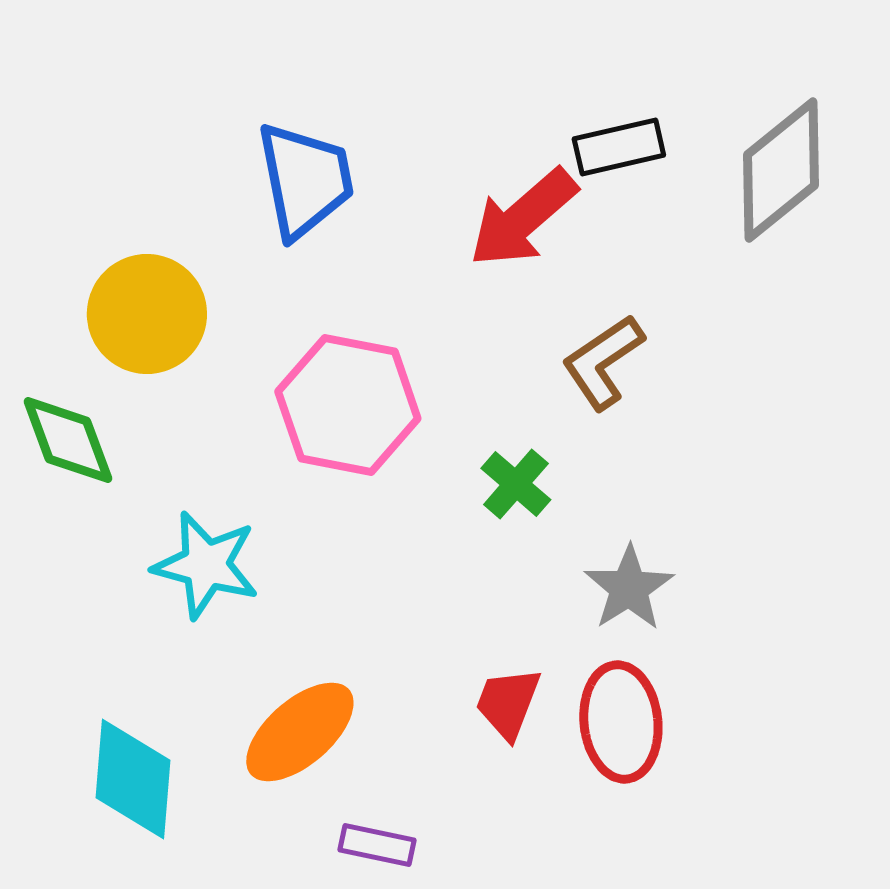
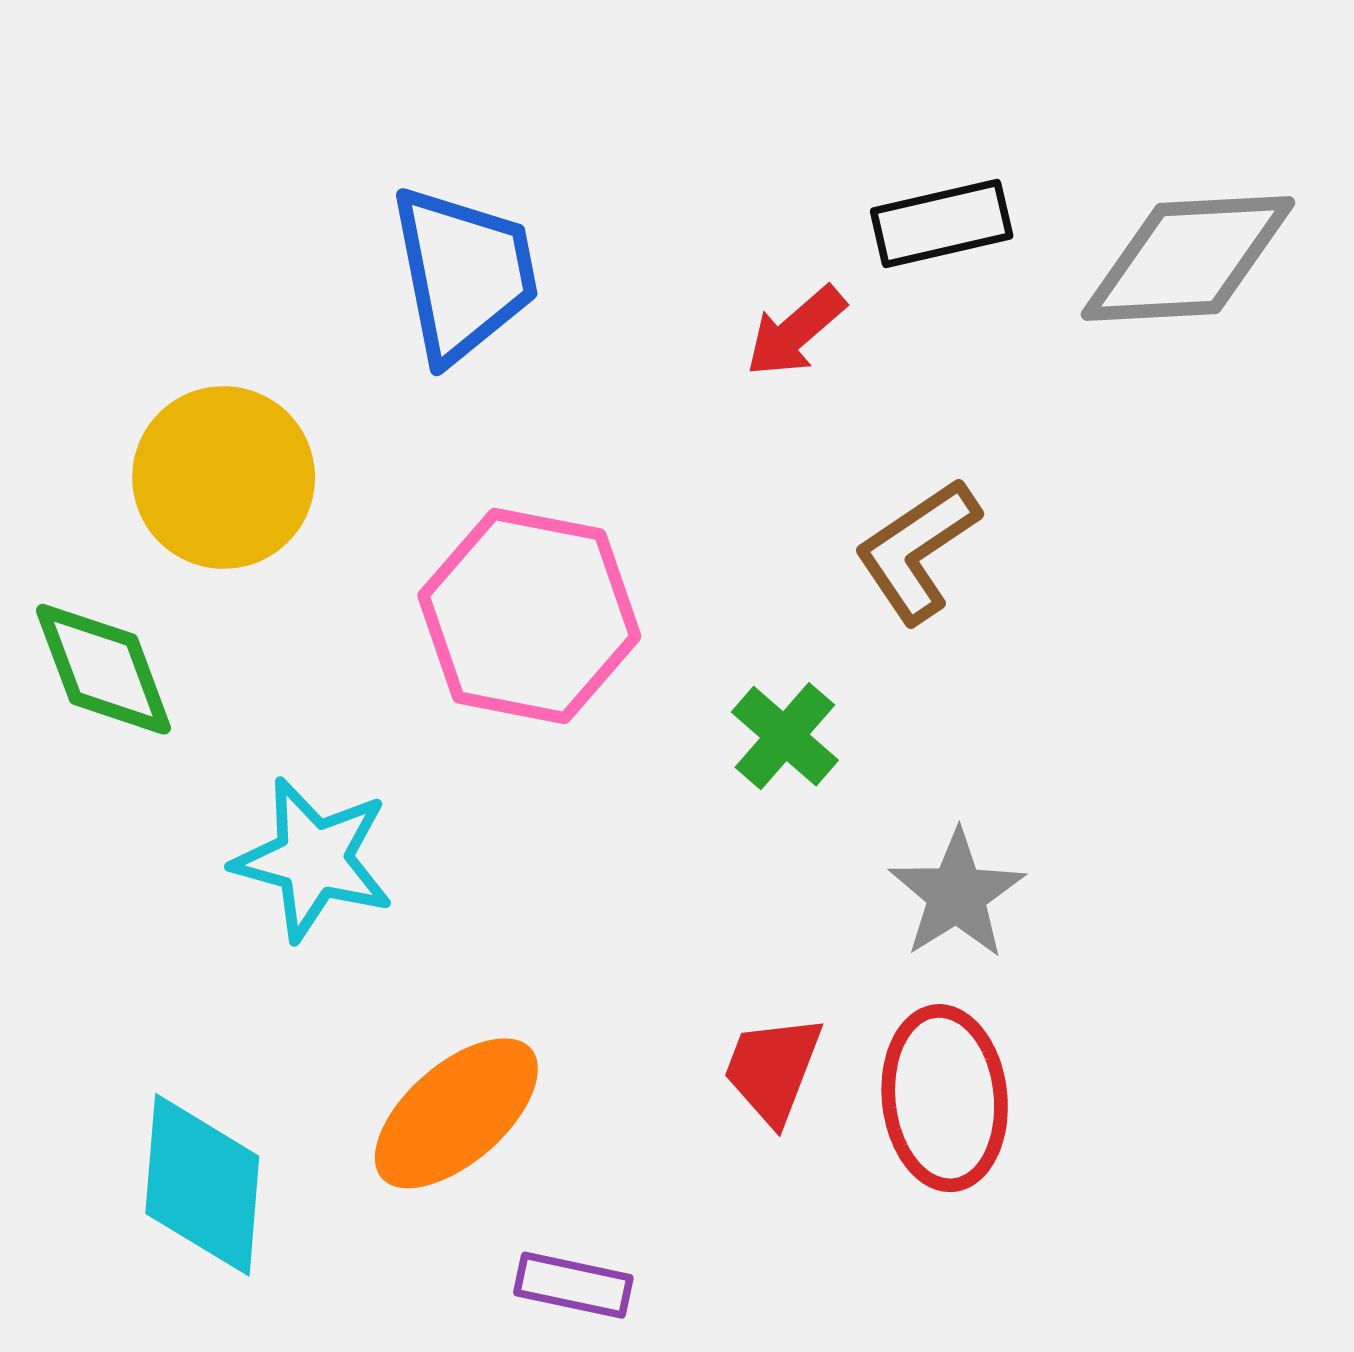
gray diamond: (781, 170) -> (1188, 258), turned 36
red arrow: (523, 218) -> (796, 331), size x0.6

